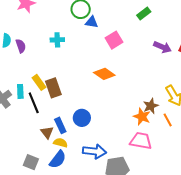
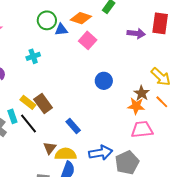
orange diamond: (104, 74) -> (81, 18), moved
blue circle: (82, 118) -> (104, 81), moved
blue rectangle: (60, 125) -> (73, 126), moved
brown triangle: (47, 132) -> (50, 148), turned 32
yellow semicircle: (61, 143) -> (66, 154), size x1.5

